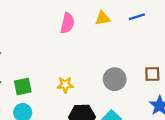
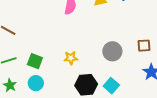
green square: (23, 87) -> (35, 61), turned 35

